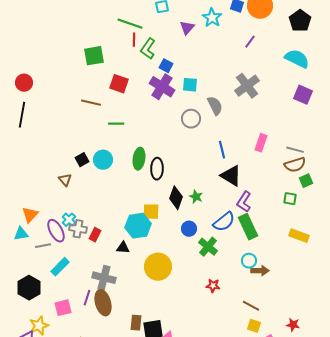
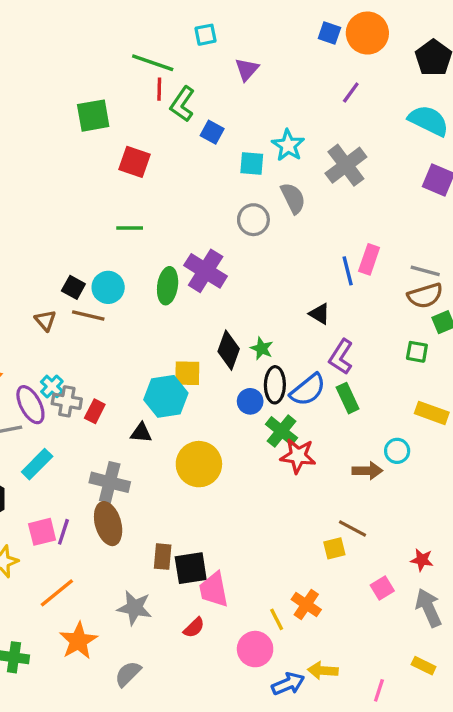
cyan star: (212, 18) -> (288, 145), moved
purple cross: (162, 87) -> (206, 271), moved
brown line: (91, 103) -> (88, 315), moved
blue line: (222, 150) -> (348, 271), moved
black square: (82, 160) -> (73, 287), turned -32
black ellipse: (157, 169) -> (275, 385), moved
black triangle: (231, 176) -> (319, 314), size x0.6
green rectangle: (248, 227) -> (348, 398), size x0.7
cyan circle: (249, 261) -> (397, 451), moved
red star: (213, 286) -> (298, 456), moved, size x1.5
purple line: (87, 298) -> (63, 532), moved
yellow square: (254, 326) -> (334, 548), moved, turned -32

